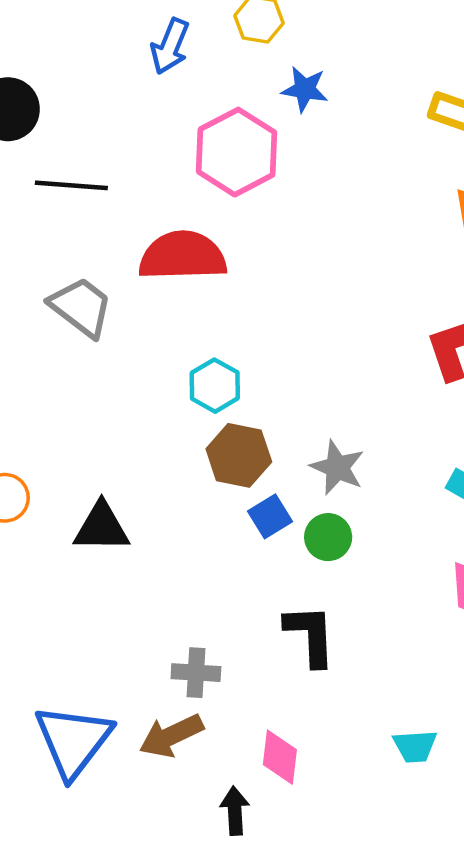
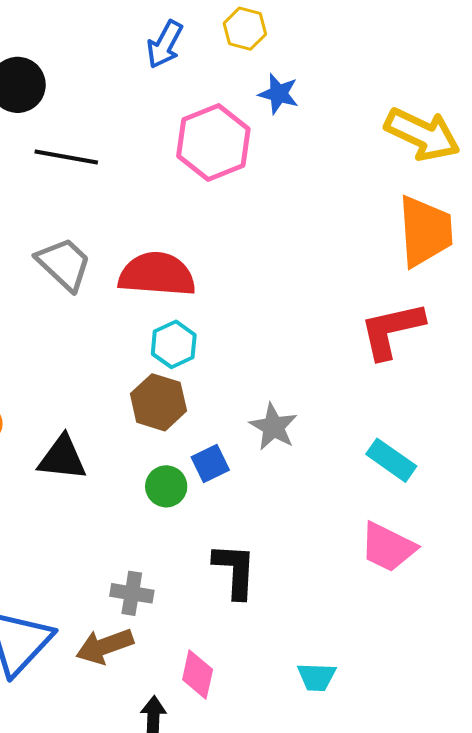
red semicircle: (183, 256) -> (157, 274), moved
brown hexagon: (239, 455) -> (158, 402), moved
green circle: (328, 537) -> (166, 486), moved

